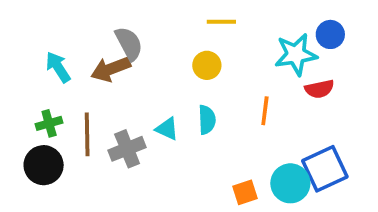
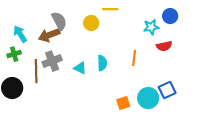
cyan star: (296, 54) -> (151, 27), size x0.7
yellow circle: (207, 65) -> (91, 23), moved
green cross: (49, 123) -> (14, 54), moved
gray cross: (127, 149) -> (52, 61), moved
blue square: (325, 169) -> (167, 90), size x0.7

